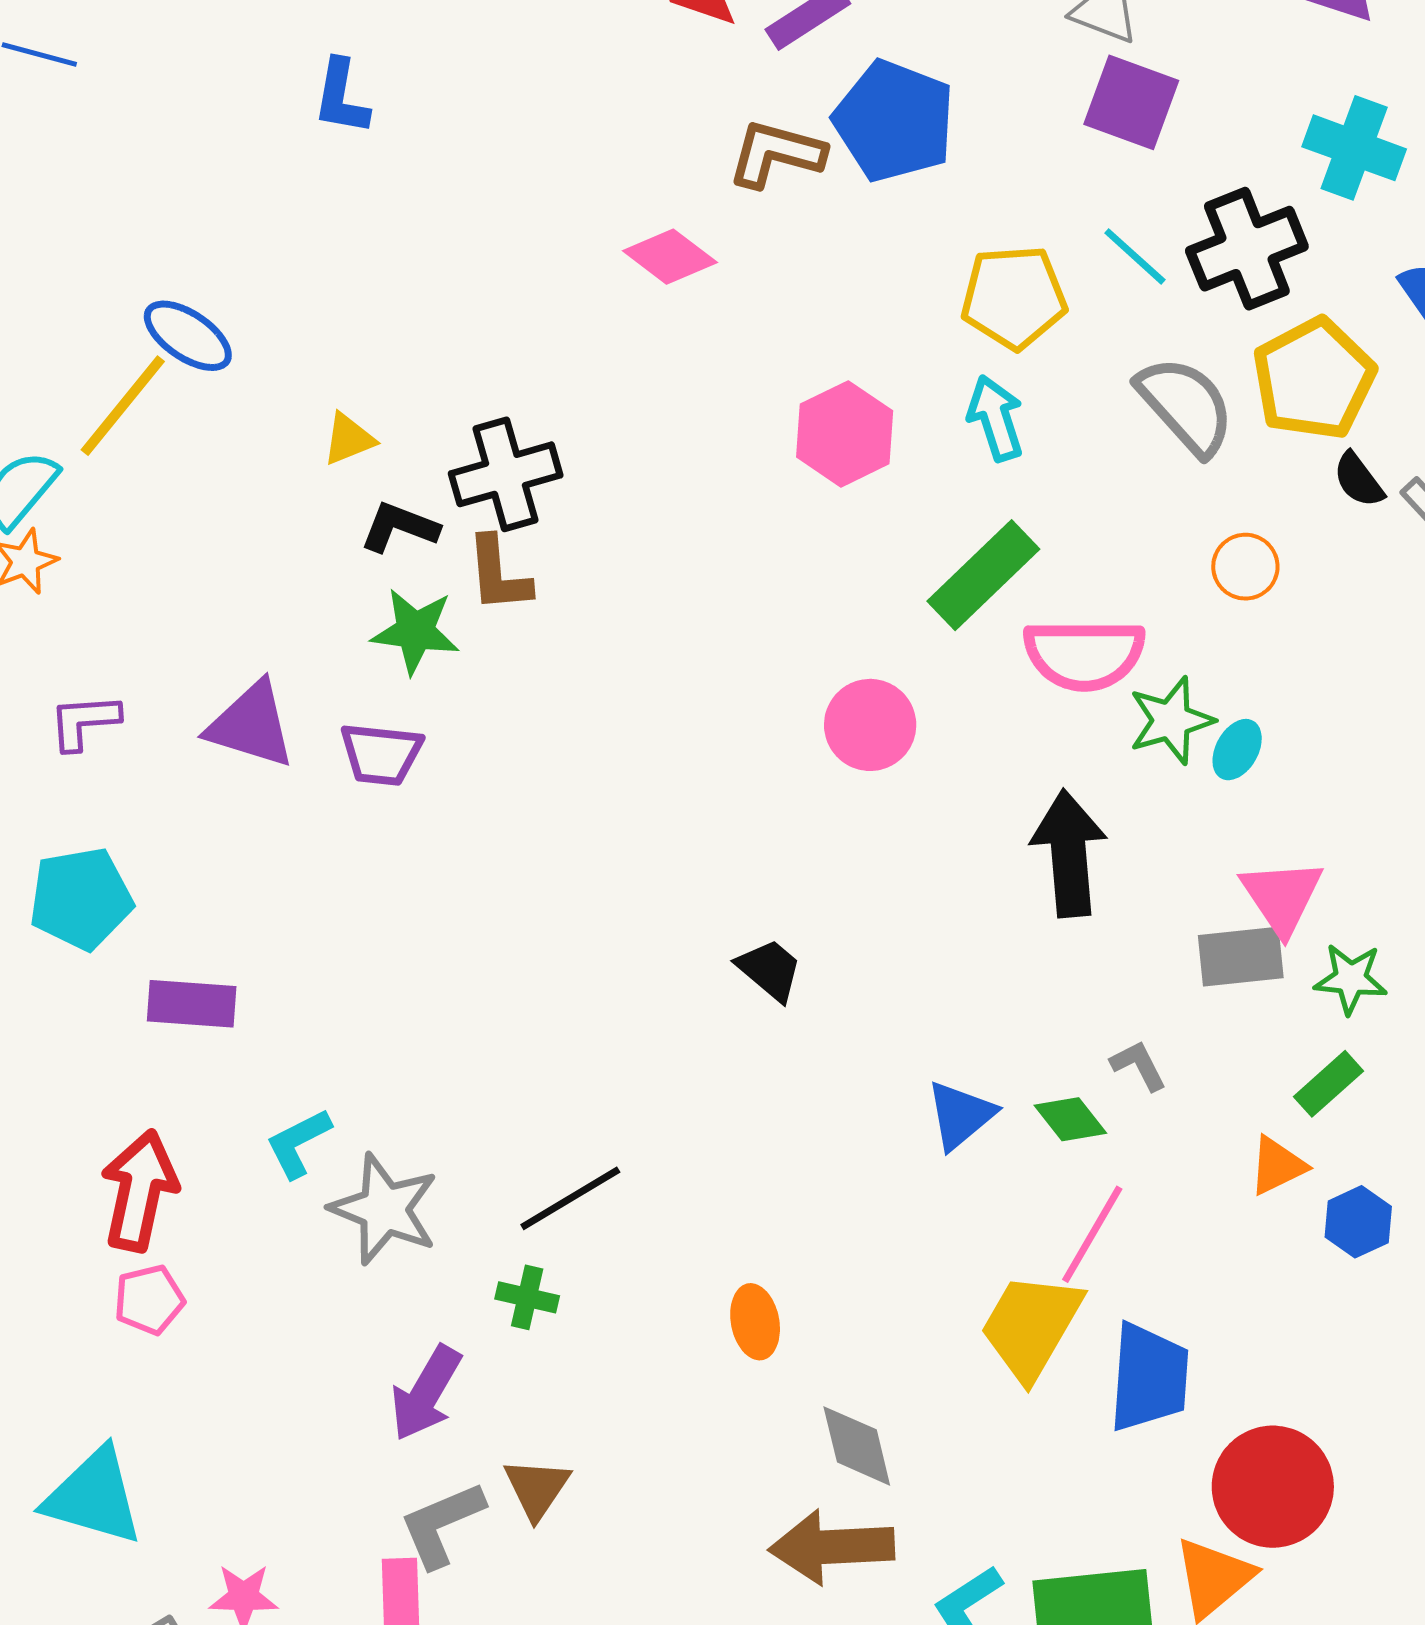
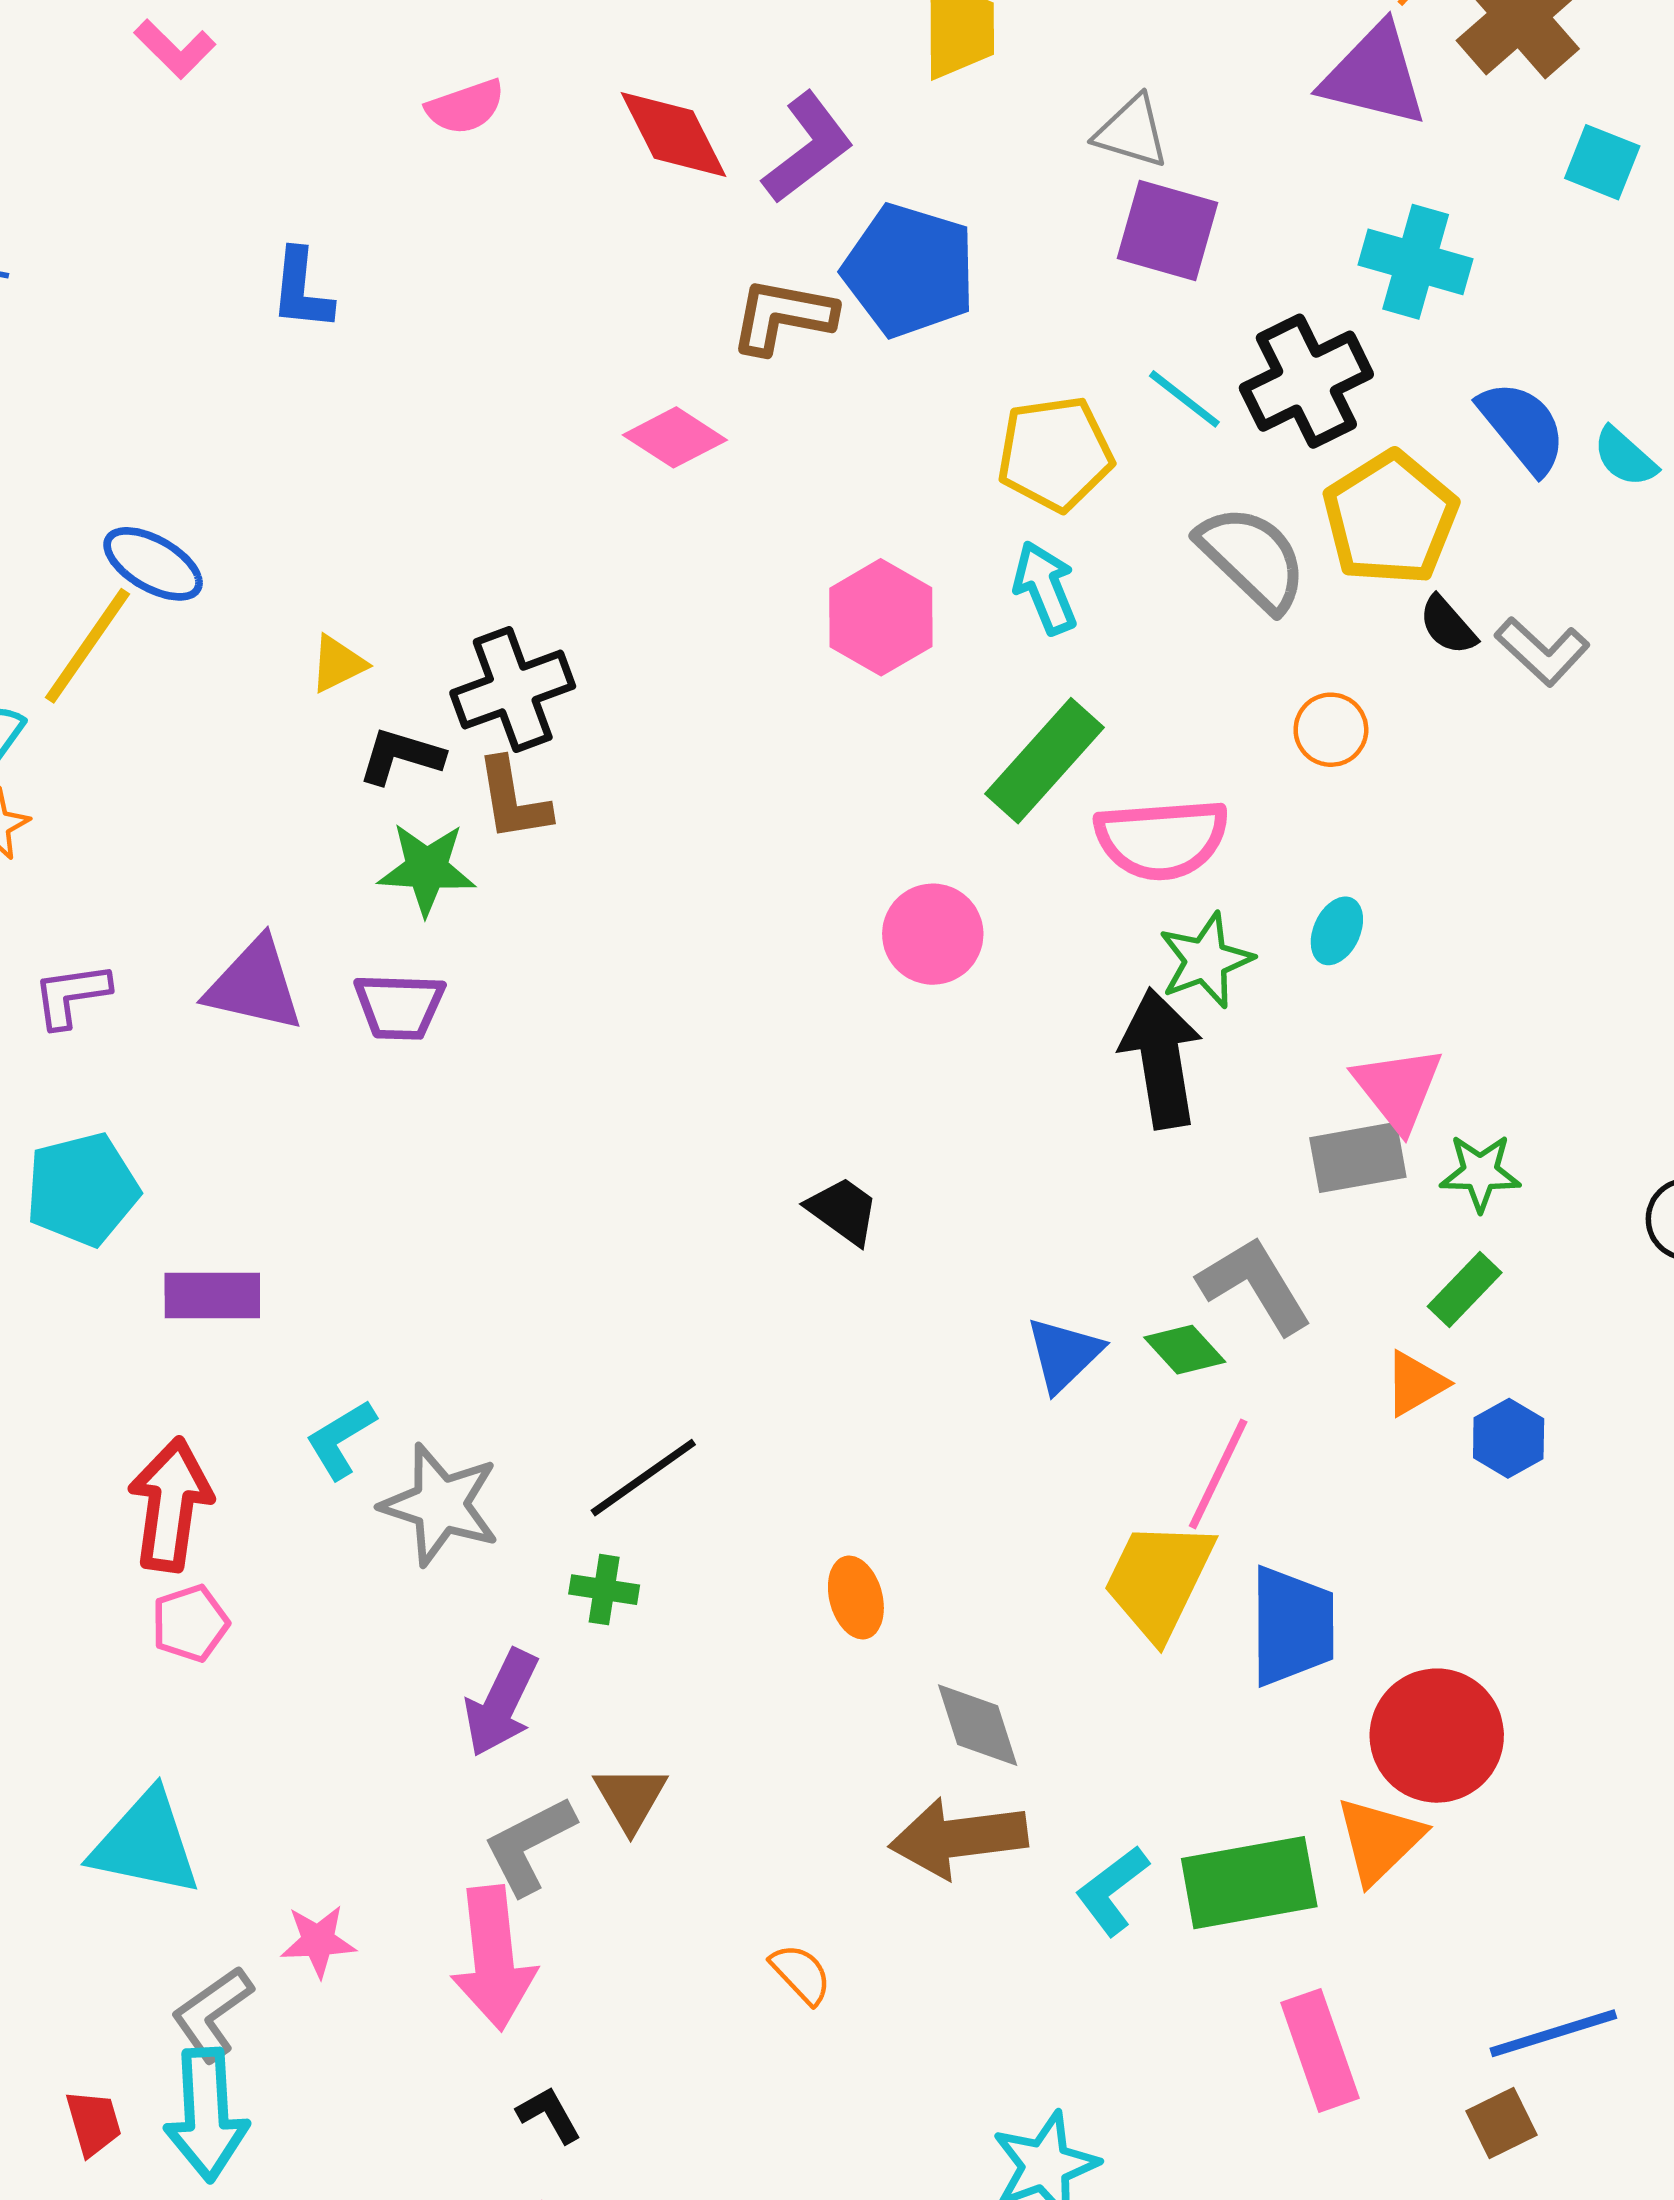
green star: (1171, 720) -> (1206, 960), moved
gray L-shape: (1139, 1065) -> (1255, 1285), size x1.8

